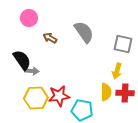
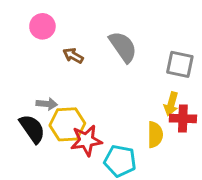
black semicircle: (22, 60) -> (32, 129), moved
red cross: (125, 93) -> (183, 119), moved
yellow hexagon: (36, 98) -> (67, 124), moved

